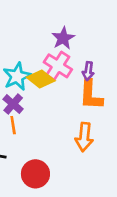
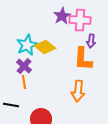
pink cross: (58, 66) -> (80, 20), moved, turned -30
purple arrow: (88, 71) -> (91, 41), moved

